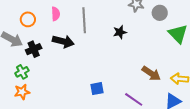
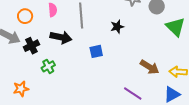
green cross: (22, 72) -> (48, 66), moved
blue square: (97, 89) -> (96, 51), moved

